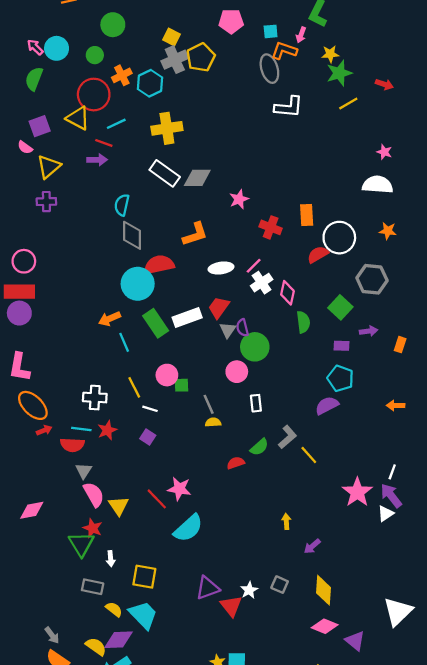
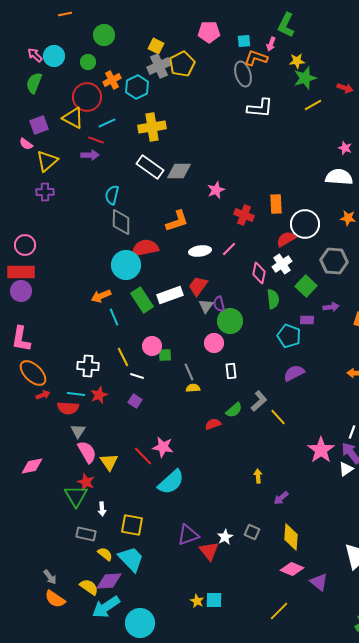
white cross: (262, 283) -> (282, 264), moved
cyan pentagon: (340, 378) -> (289, 336), moved

